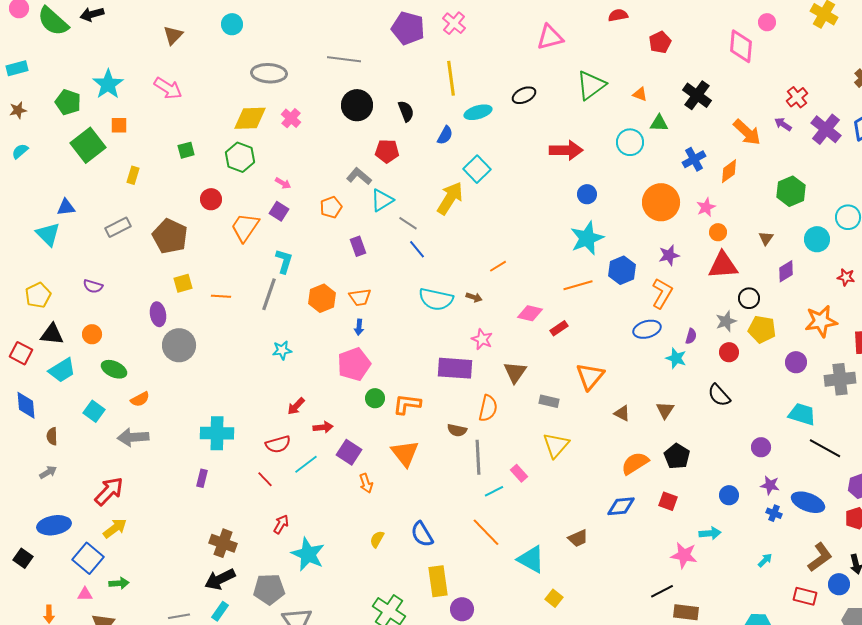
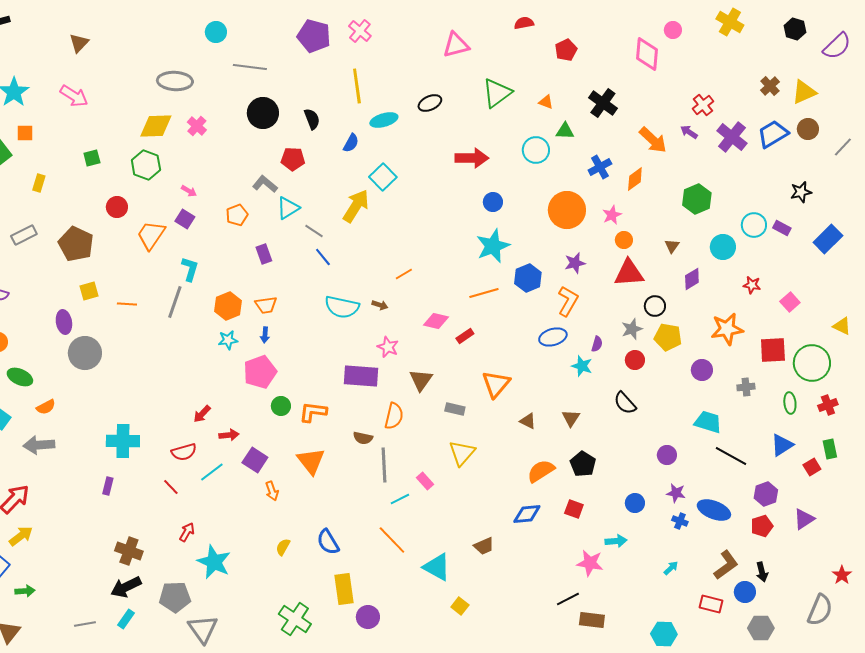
cyan circle: (232, 24) -> (216, 32), moved
cyan star: (282, 350) -> (228, 340), moved
gray cross: (840, 379) -> (746, 387), size x0.6

